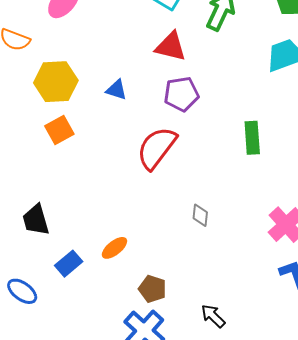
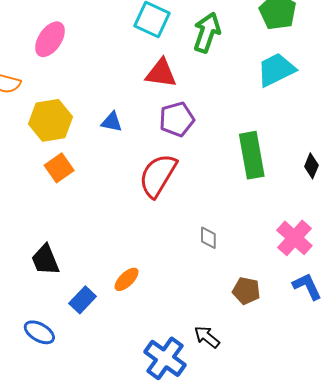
green rectangle: (252, 138) -> (252, 155), size x1.4
brown pentagon: (152, 289) -> (246, 291), moved
black arrow: (213, 316) -> (207, 337), moved

